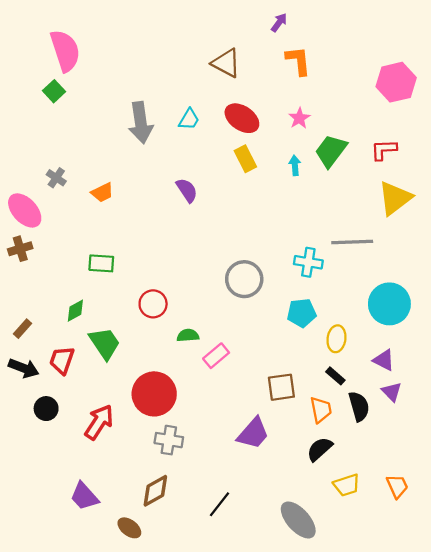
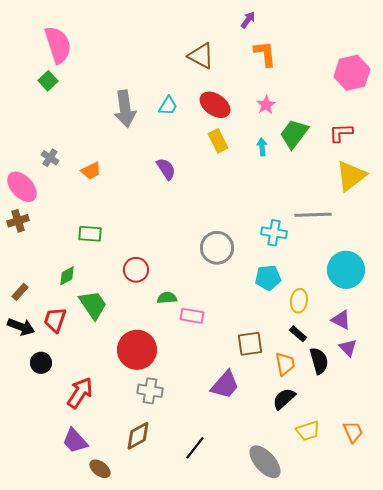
pink rectangle: (216, 356) -> (192, 316), turned 50
red arrow: (99, 422) -> (80, 393), moved
brown ellipse: (129, 528) -> (100, 469), moved

